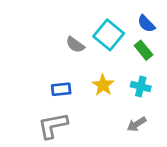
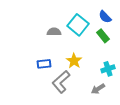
gray semicircle: (75, 45) -> (54, 32), turned 144
cyan cross: (141, 87) -> (108, 69), moved, turned -32
gray L-shape: (53, 126) -> (61, 82), moved, turned -30

